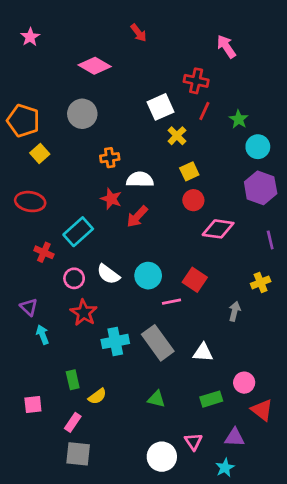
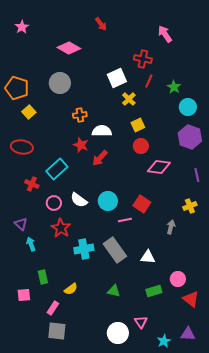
green rectangle: (73, 380) -> (43, 277), moved
purple triangle: (235, 437) -> (188, 334), moved

